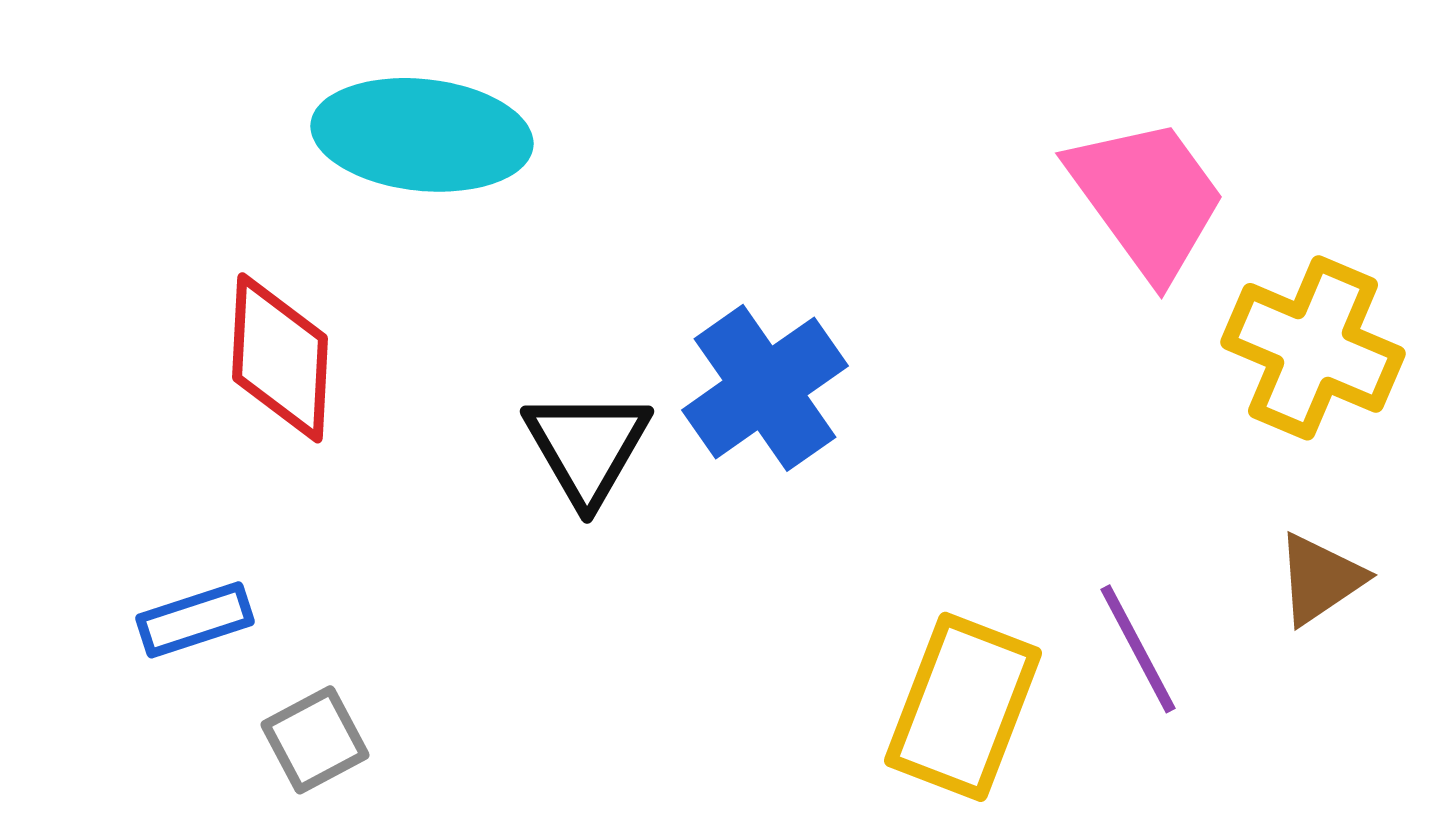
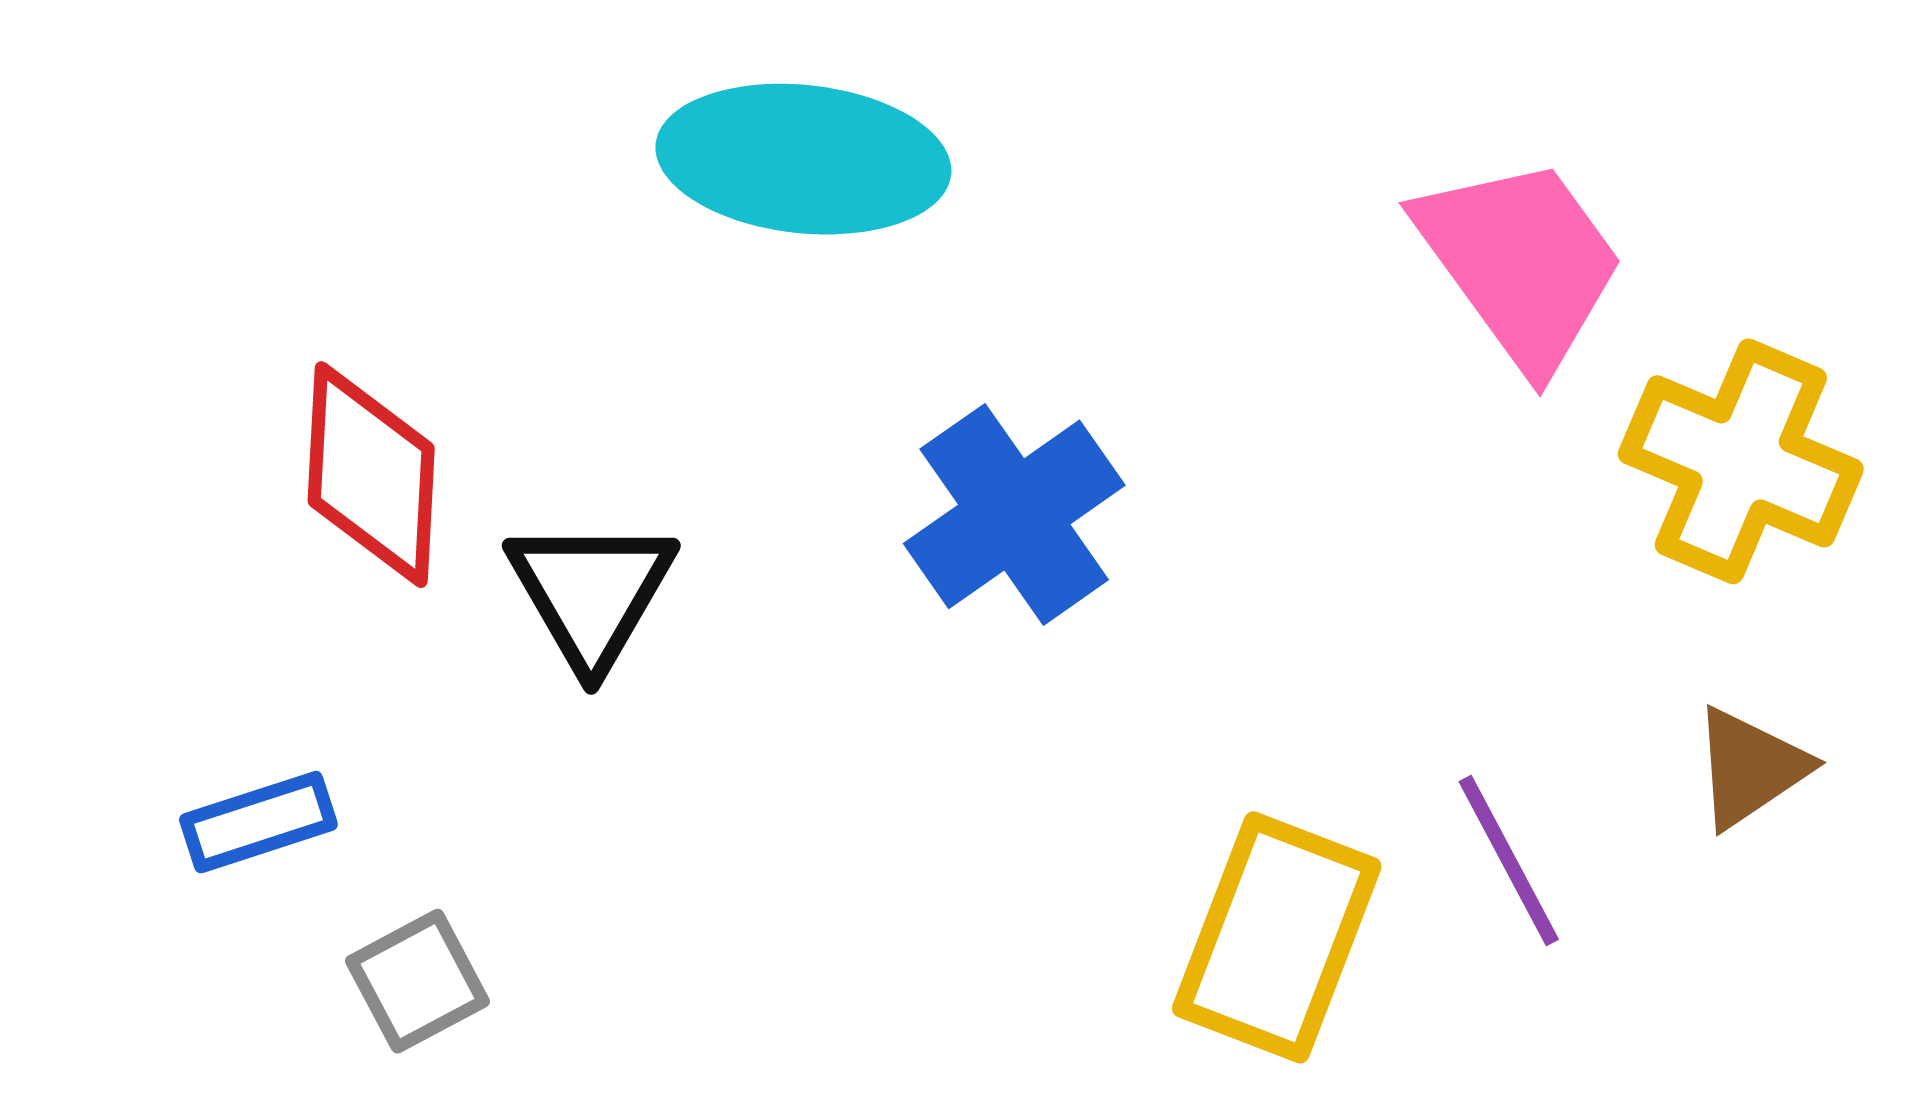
cyan ellipse: (422, 135) -> (803, 159), moved
black triangle: (587, 447) -> (591, 593), moved

